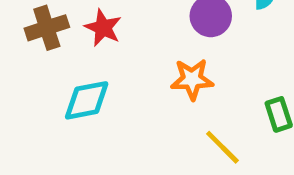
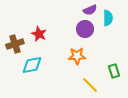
brown cross: (47, 28) -> (15, 44), moved

